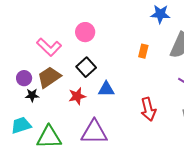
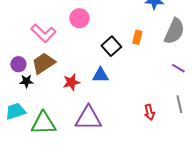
black square: (86, 67) -> (111, 46), moved
red arrow: (148, 109) -> (149, 112), moved, size x0.7

